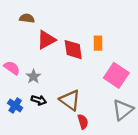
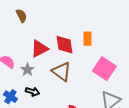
brown semicircle: (27, 18) -> (21, 16), turned 56
red triangle: (46, 40) -> (39, 49), moved
brown triangle: (70, 100) -> (61, 72), moved

